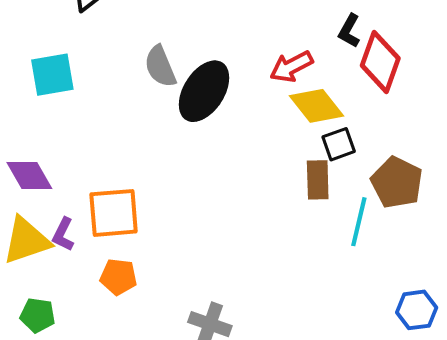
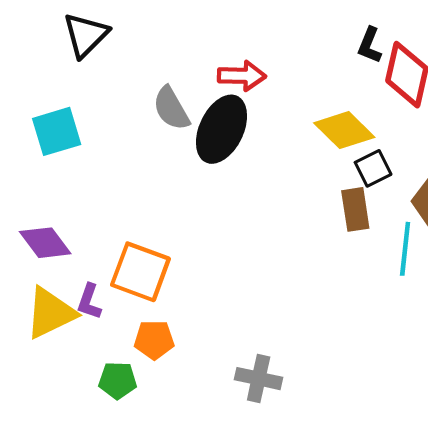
red arrow: (291, 67) -> (242, 76), moved, turned -144
orange square: (114, 213) -> (140, 272), turned 32
green pentagon: (38, 315) -> (118, 380), moved

